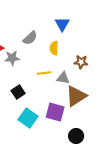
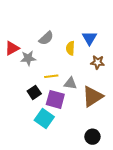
blue triangle: (62, 24) -> (89, 38), moved
yellow line: (44, 73) -> (51, 76), moved
gray triangle: (63, 78) -> (70, 83), moved
purple square: (55, 112) -> (55, 99), moved

